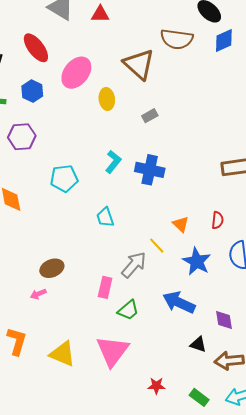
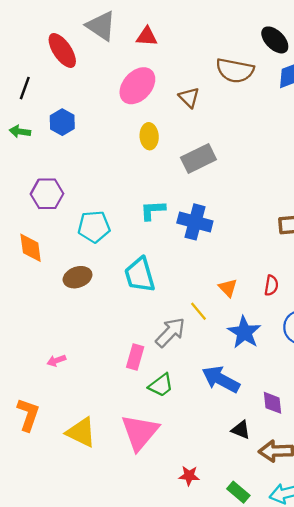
red ellipse: (36, 48) -> (62, 50), moved
brown triangle: (139, 64) -> (189, 97), size x0.6
pink ellipse: (76, 73) -> (137, 86), moved
gray rectangle: (150, 116) -> (198, 159), size x1.8
purple hexagon: (22, 137) -> (47, 194), moved
cyan L-shape: (113, 162) -> (153, 210), turned -135
cyan trapezoid: (105, 217) -> (140, 275), size x1.5
brown ellipse: (52, 268) -> (78, 277), moved

